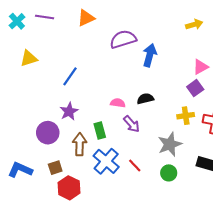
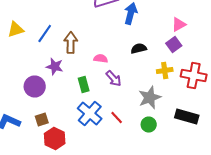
yellow triangle: (29, 58) -> (16, 30), moved
blue line: (70, 76) -> (45, 34), moved
black semicircle: (145, 99) -> (139, 48), moved
purple star: (69, 111) -> (55, 66), turned -30
brown arrow: (80, 144) -> (71, 42), moved

